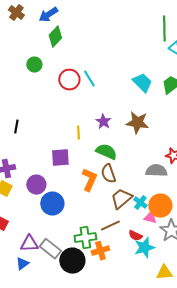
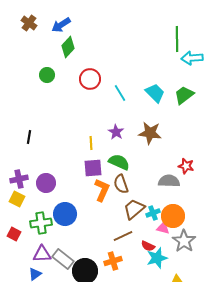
cyan line: (89, 79) -> (120, 93), moved
red circle: (69, 80) -> (90, 79), moved
purple square: (60, 158) -> (93, 168), moved
purple circle: (36, 185) -> (46, 183), moved
cyan cross: (140, 203) -> (153, 213), turned 32
green cross: (85, 238) -> (41, 223), moved

